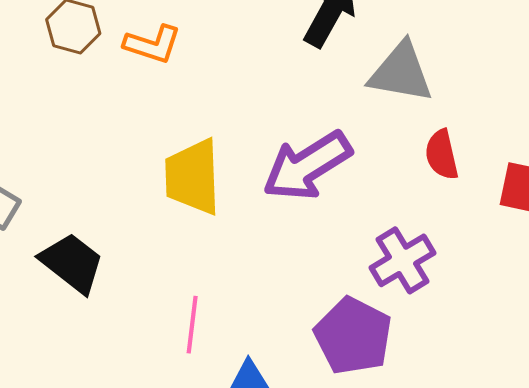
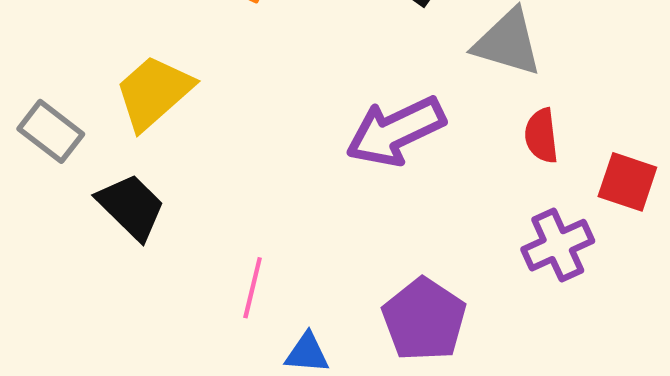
yellow trapezoid: (193, 177) -> (154, 92), moved, turned 44
purple cross: (403, 260) -> (558, 245), moved

